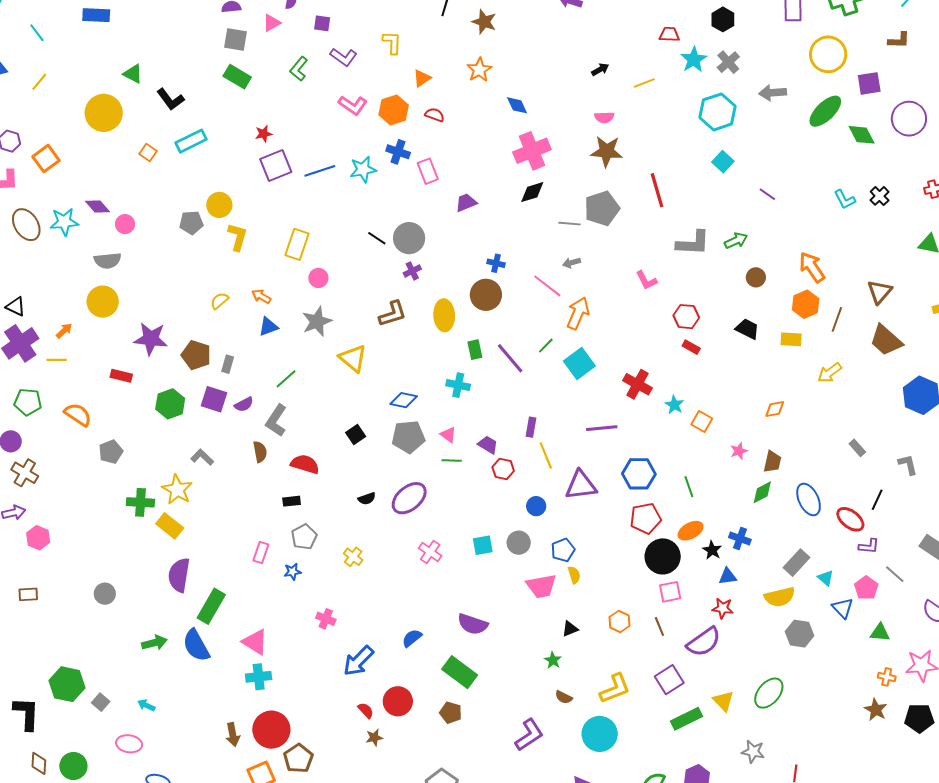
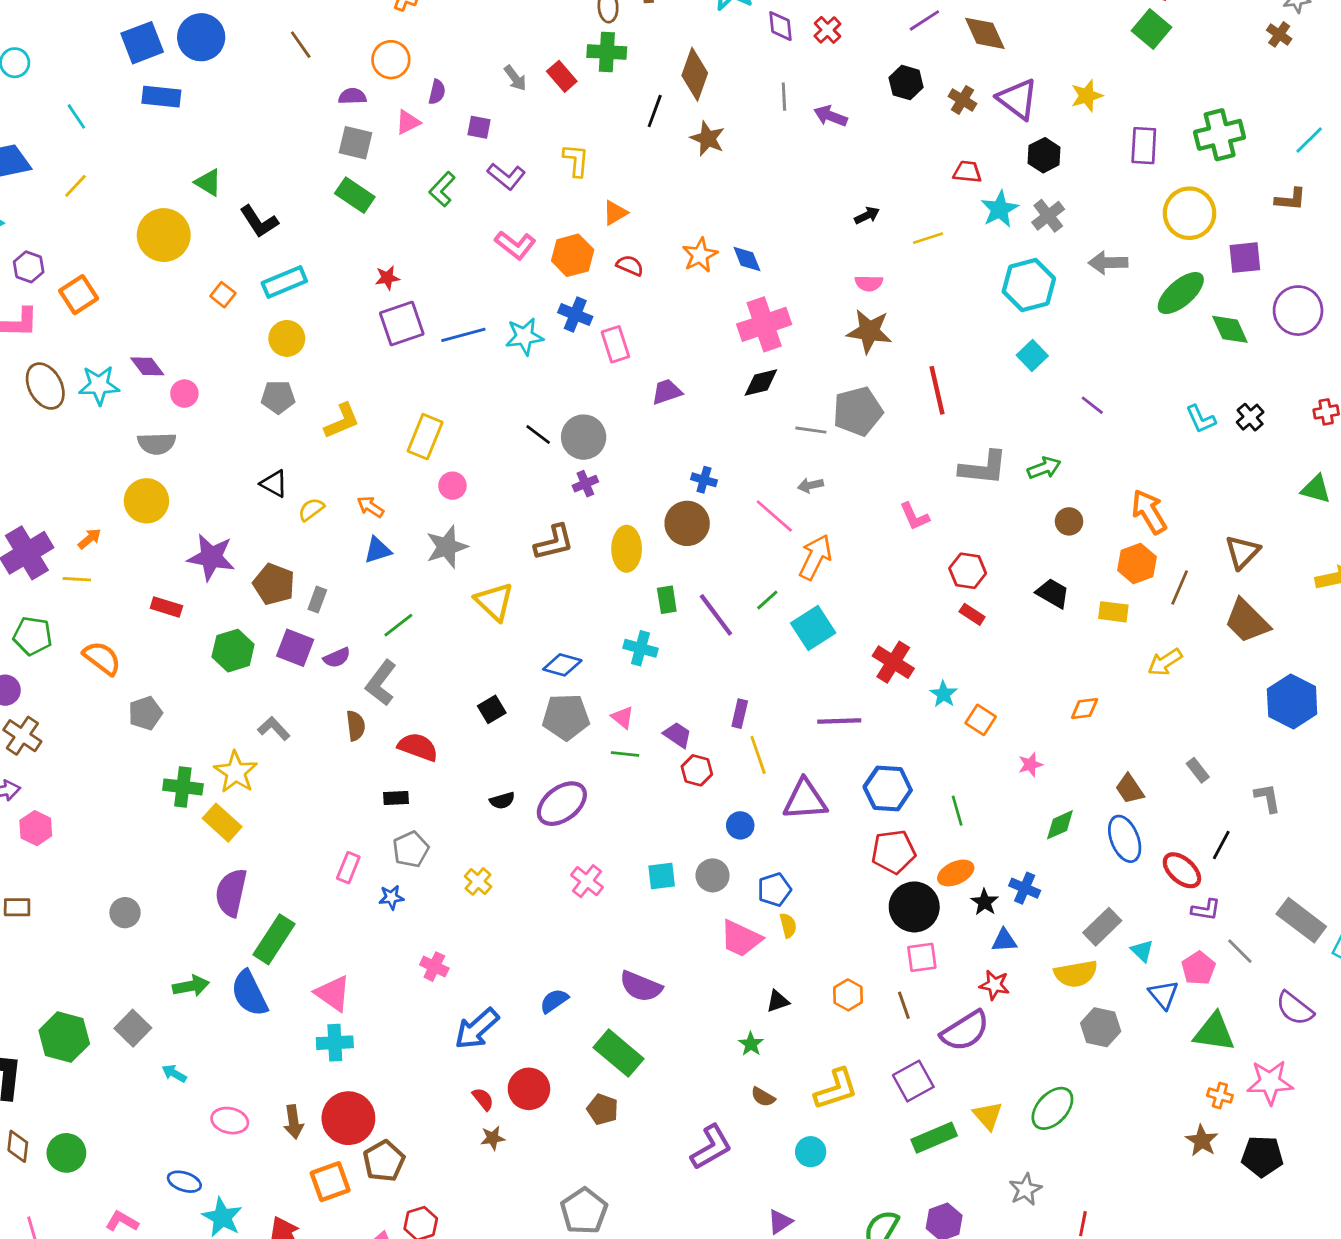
orange star: (479, 70) -> (700, 255), moved
yellow circle: (219, 205) -> (287, 338), moved
yellow L-shape: (238, 237) -> (342, 421), turned 48
black triangle: (16, 307) -> (274, 484), moved
brown trapezoid: (772, 462) -> (1130, 789), moved, turned 130
pink trapezoid: (541, 586) -> (741, 939), turned 32
green triangle: (880, 632) -> (1214, 1032), size x1.5
gray square: (101, 702) -> (133, 1028), moved, size x1.4
cyan circle: (600, 734) -> (811, 1152), size x0.6
pink ellipse: (129, 744) -> (230, 1121), moved
gray star: (753, 752) -> (1025, 1189), turned 30

